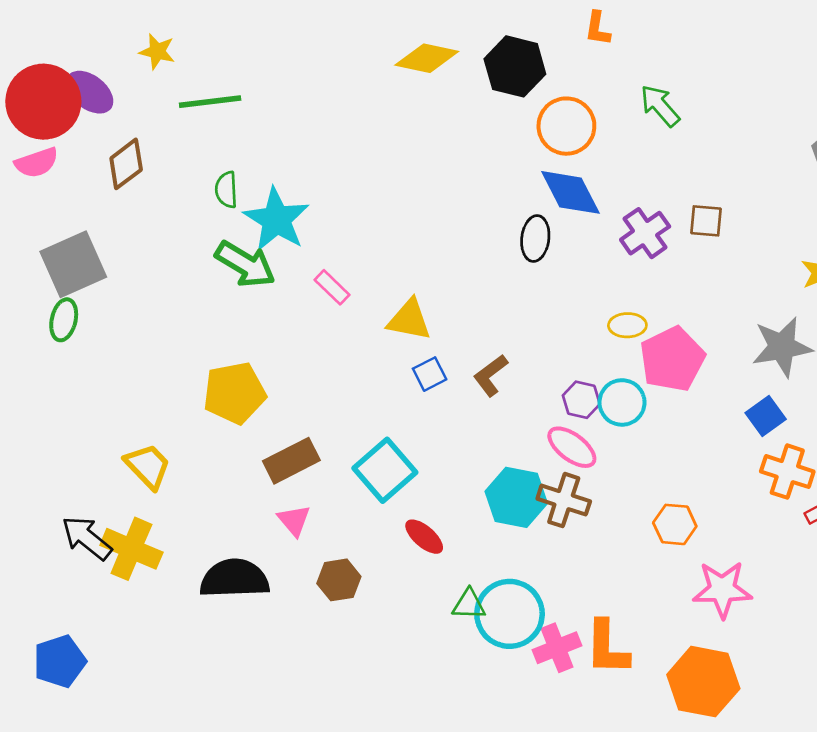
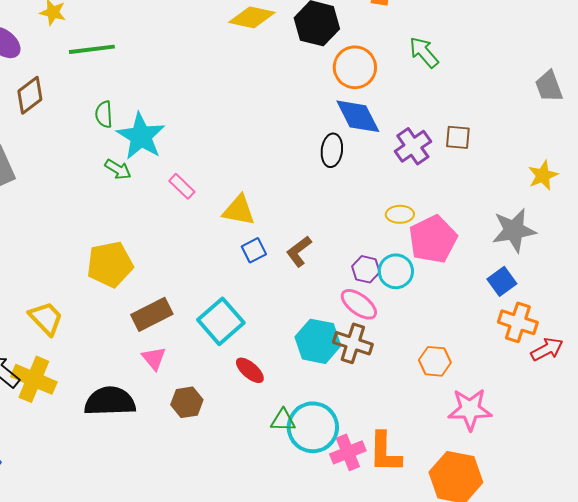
green arrow: (245, 264) -> (118, 169), size x0.6

